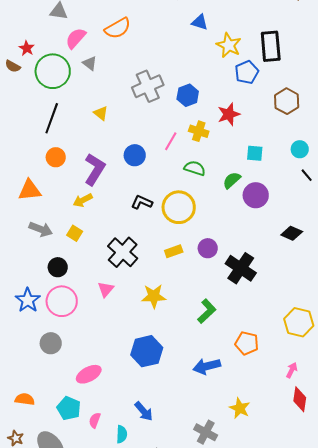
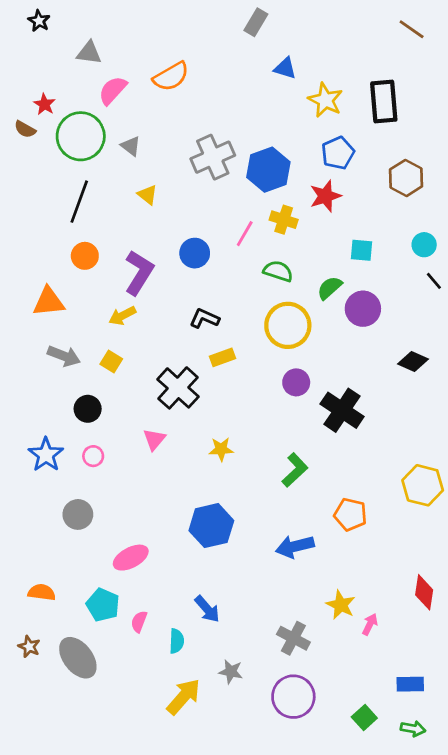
gray triangle: (90, 63) -> (131, 146), moved
blue pentagon: (247, 72) -> (338, 153), moved
blue hexagon: (188, 95) -> (268, 170), size x1.4
yellow circle: (179, 207) -> (288, 325), moved
yellow rectangle: (174, 251) -> (222, 357), moved
yellow star: (154, 296) -> (221, 449), size x0.7
pink circle: (62, 301) -> (93, 456), size x0.5
pink arrow: (292, 370) -> (370, 624), moved

